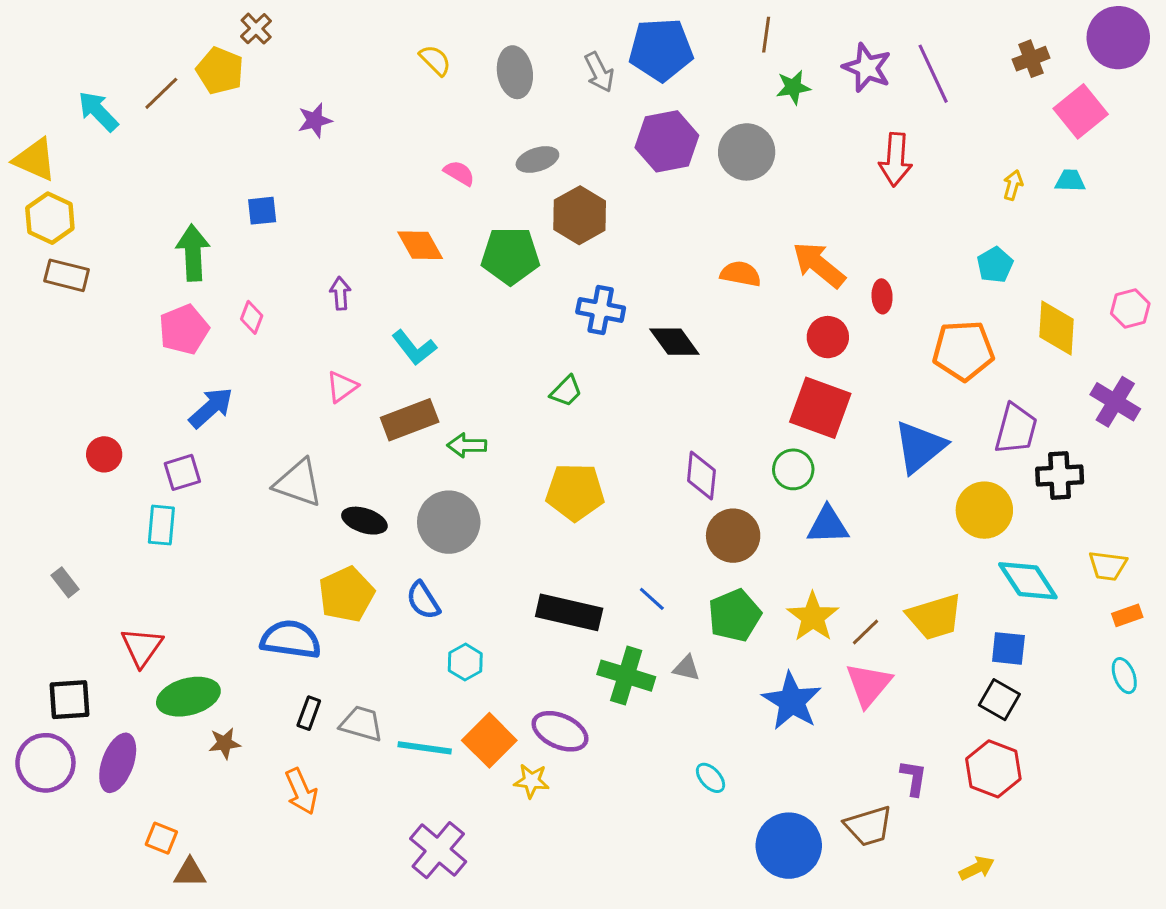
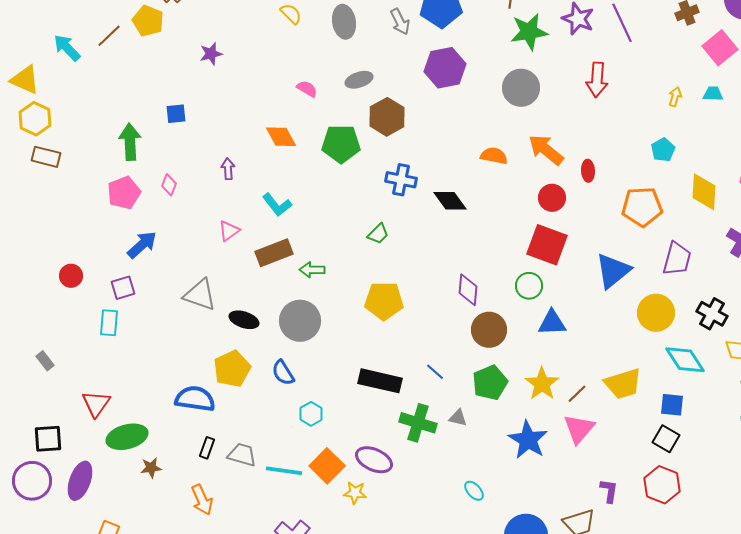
green star: (793, 87) -> (529, 32), size x1.6
gray circle: (747, 152) -> (521, 88), moved
black cross: (1060, 475) -> (712, 314), moved, turned 32

